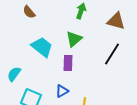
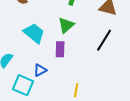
blue triangle: (62, 91) -> (40, 70), moved

